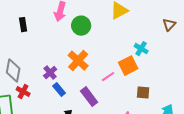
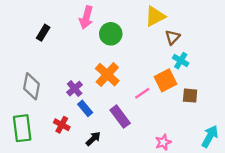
black rectangle: (23, 25) -> (43, 33), turned 40
brown triangle: (169, 25) -> (173, 37), moved
red cross: (23, 92) -> (62, 125), moved
brown square: (143, 93) -> (190, 96), moved

